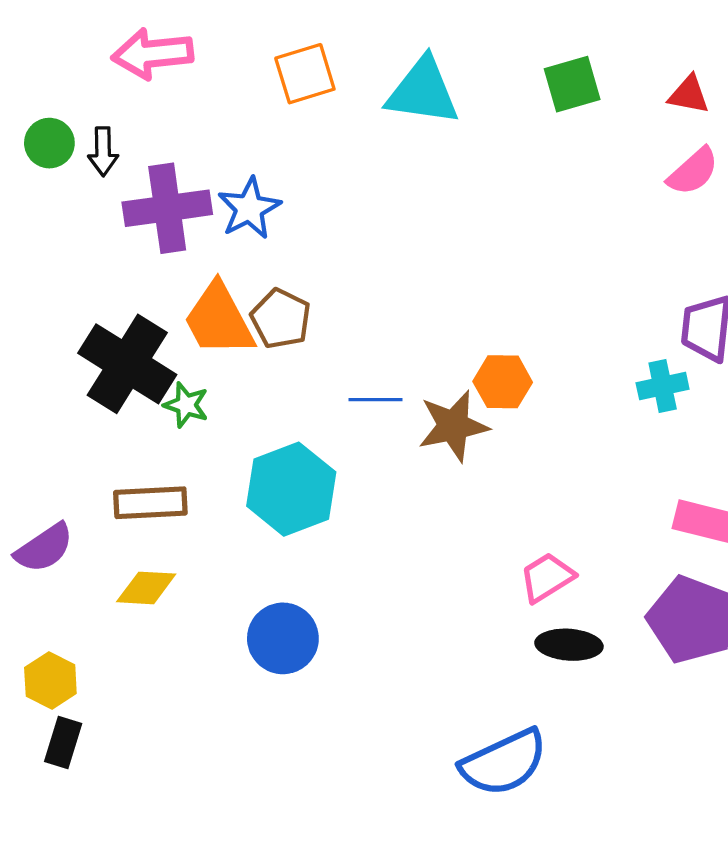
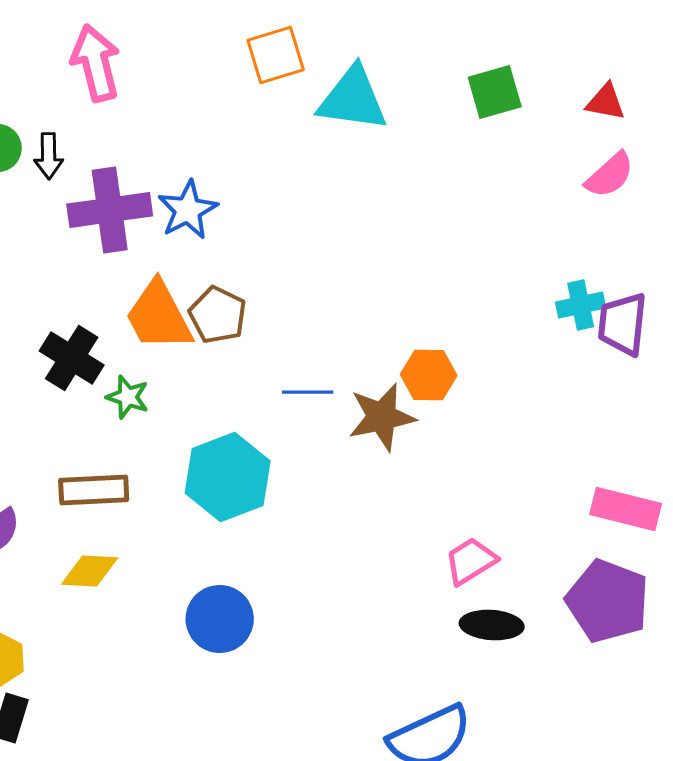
pink arrow: (152, 54) -> (96, 63), turned 82
orange square: (305, 74) -> (276, 55), moved
black cross: (127, 364) -> (72, 358), size x0.7
cyan cross: (663, 386) -> (581, 305), moved

